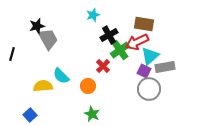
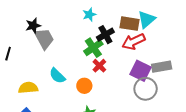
brown rectangle: (144, 24) -> (129, 24), moved
green cross: (120, 50) -> (93, 48), moved
cyan triangle: (150, 56) -> (147, 20), moved
purple square: (144, 71) -> (140, 71), size x1.5
yellow semicircle: (43, 86) -> (28, 88), moved

